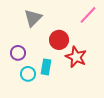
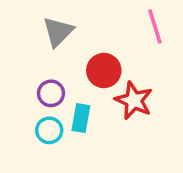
pink line: (88, 15) -> (155, 26), turned -60
purple circle: (18, 53) -> (51, 93), moved

